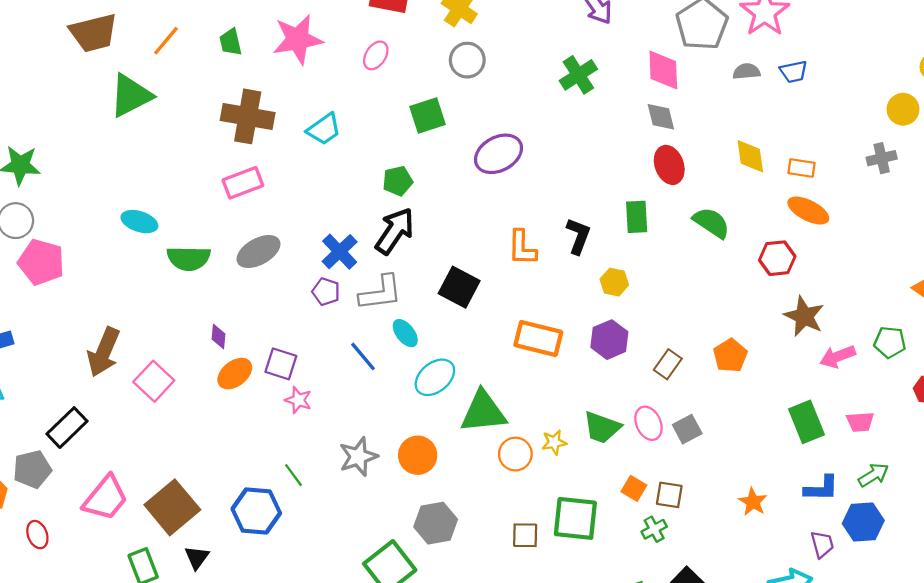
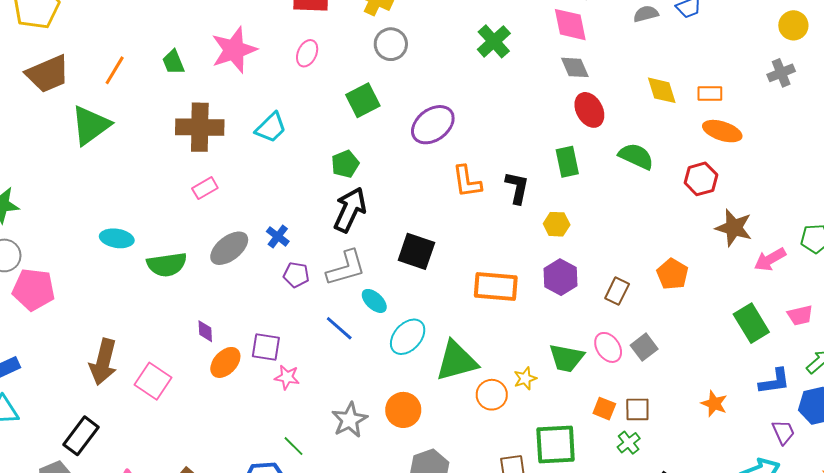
pink rectangle: (243, 183) -> (205, 188), size x0.7
orange L-shape: (522, 248) -> (467, 181), moved
blue cross: (340, 252) -> (278, 236), moved, size x0.7

